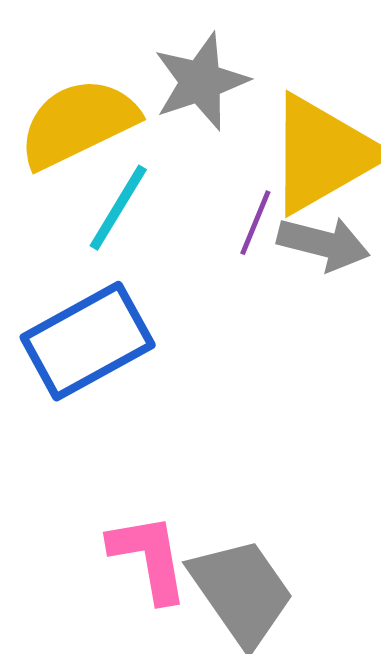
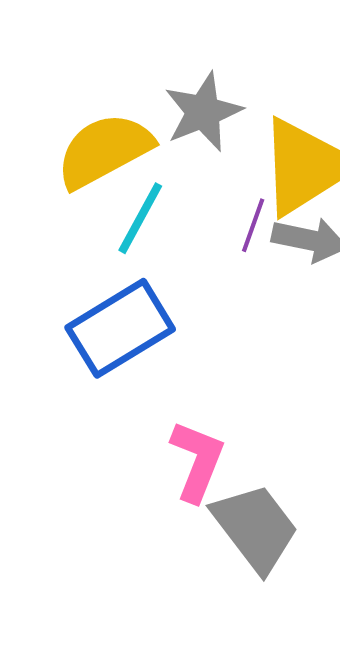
pink L-shape: (149, 558) -> (197, 461), moved, turned 34

